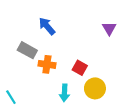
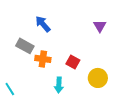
yellow circle: (95, 88) -> (98, 78), moved

